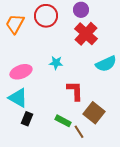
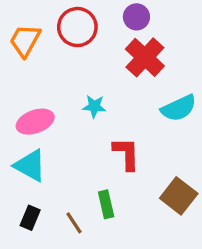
brown square: (94, 113) -> (179, 196), moved
black rectangle: (27, 119) -> (30, 218), moved
green rectangle: (63, 121) -> (106, 204), turned 49
brown line: (79, 132) -> (74, 223), moved

